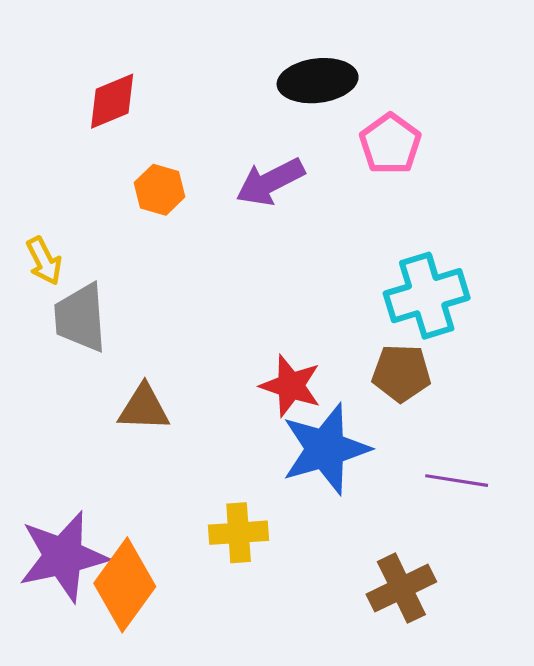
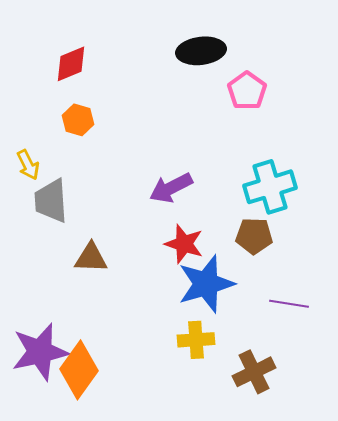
purple arrow: (270, 182) -> (171, 188), moved
orange hexagon: (160, 190) -> (78, 120), moved
yellow cross: (239, 533) -> (196, 340), moved

